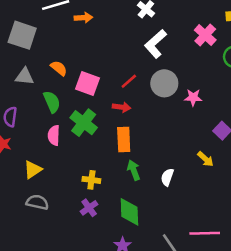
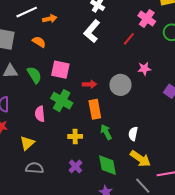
white L-shape: (155, 44) -> (92, 31), moved
orange semicircle: (59, 68) -> (39, 42), moved
red line: (129, 81) -> (129, 39), moved
gray circle: (164, 83) -> (120, 85), moved
green semicircle: (52, 102) -> (34, 75), moved
yellow arrow: (206, 159) -> (140, 159), moved, size x1.5
yellow cross: (91, 180) -> (75, 136), moved

